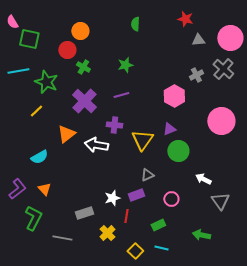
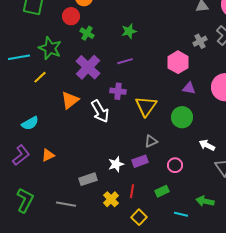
cyan line: (18, 71) -> (19, 57), moved
purple triangle: (169, 129) -> (189, 88), moved, turned 32
white arrow: (96, 145) -> (100, 111), turned -130
cyan semicircle: (39, 157) -> (30, 123), moved
orange triangle: (44, 189) -> (48, 155), turned 48
red line: (126, 216) -> (132, 191), moved
green L-shape: (33, 218) -> (25, 200), moved
cyan line: (161, 248) -> (181, 214), moved

